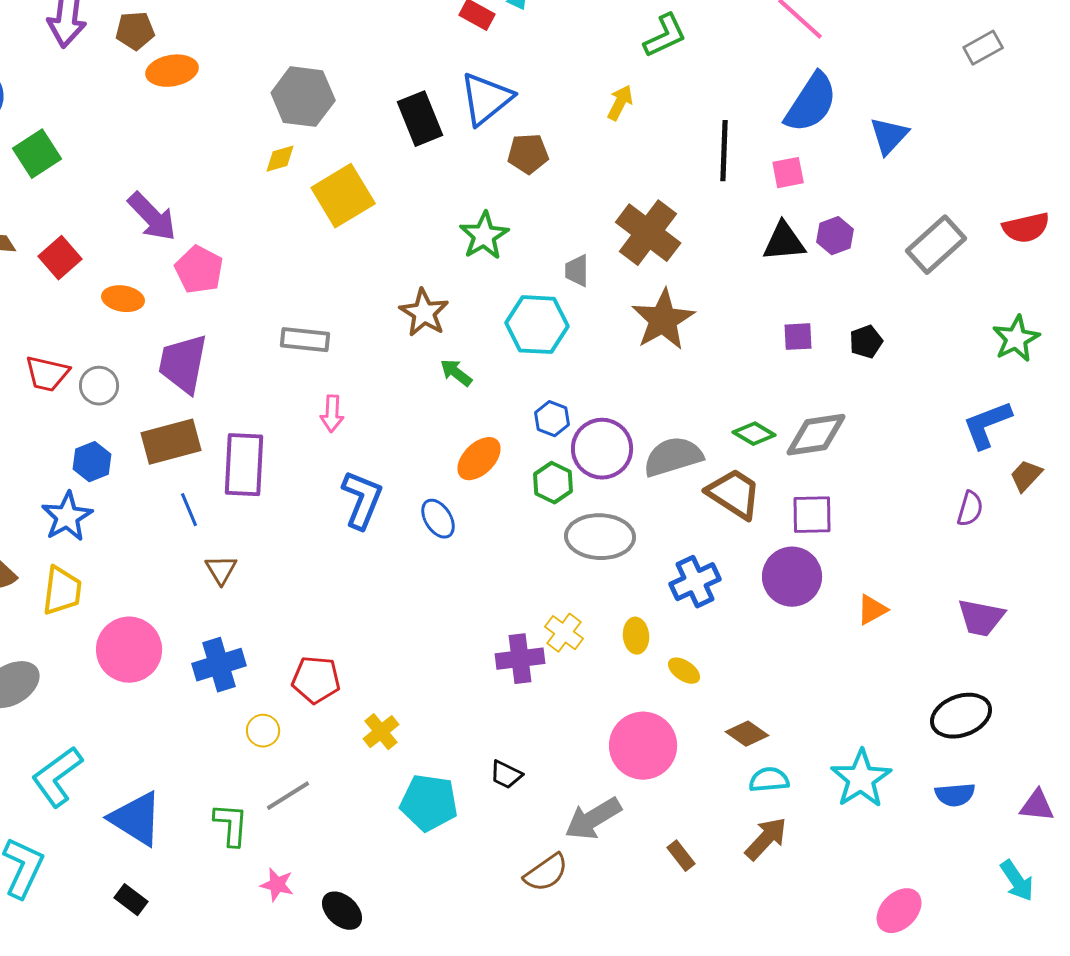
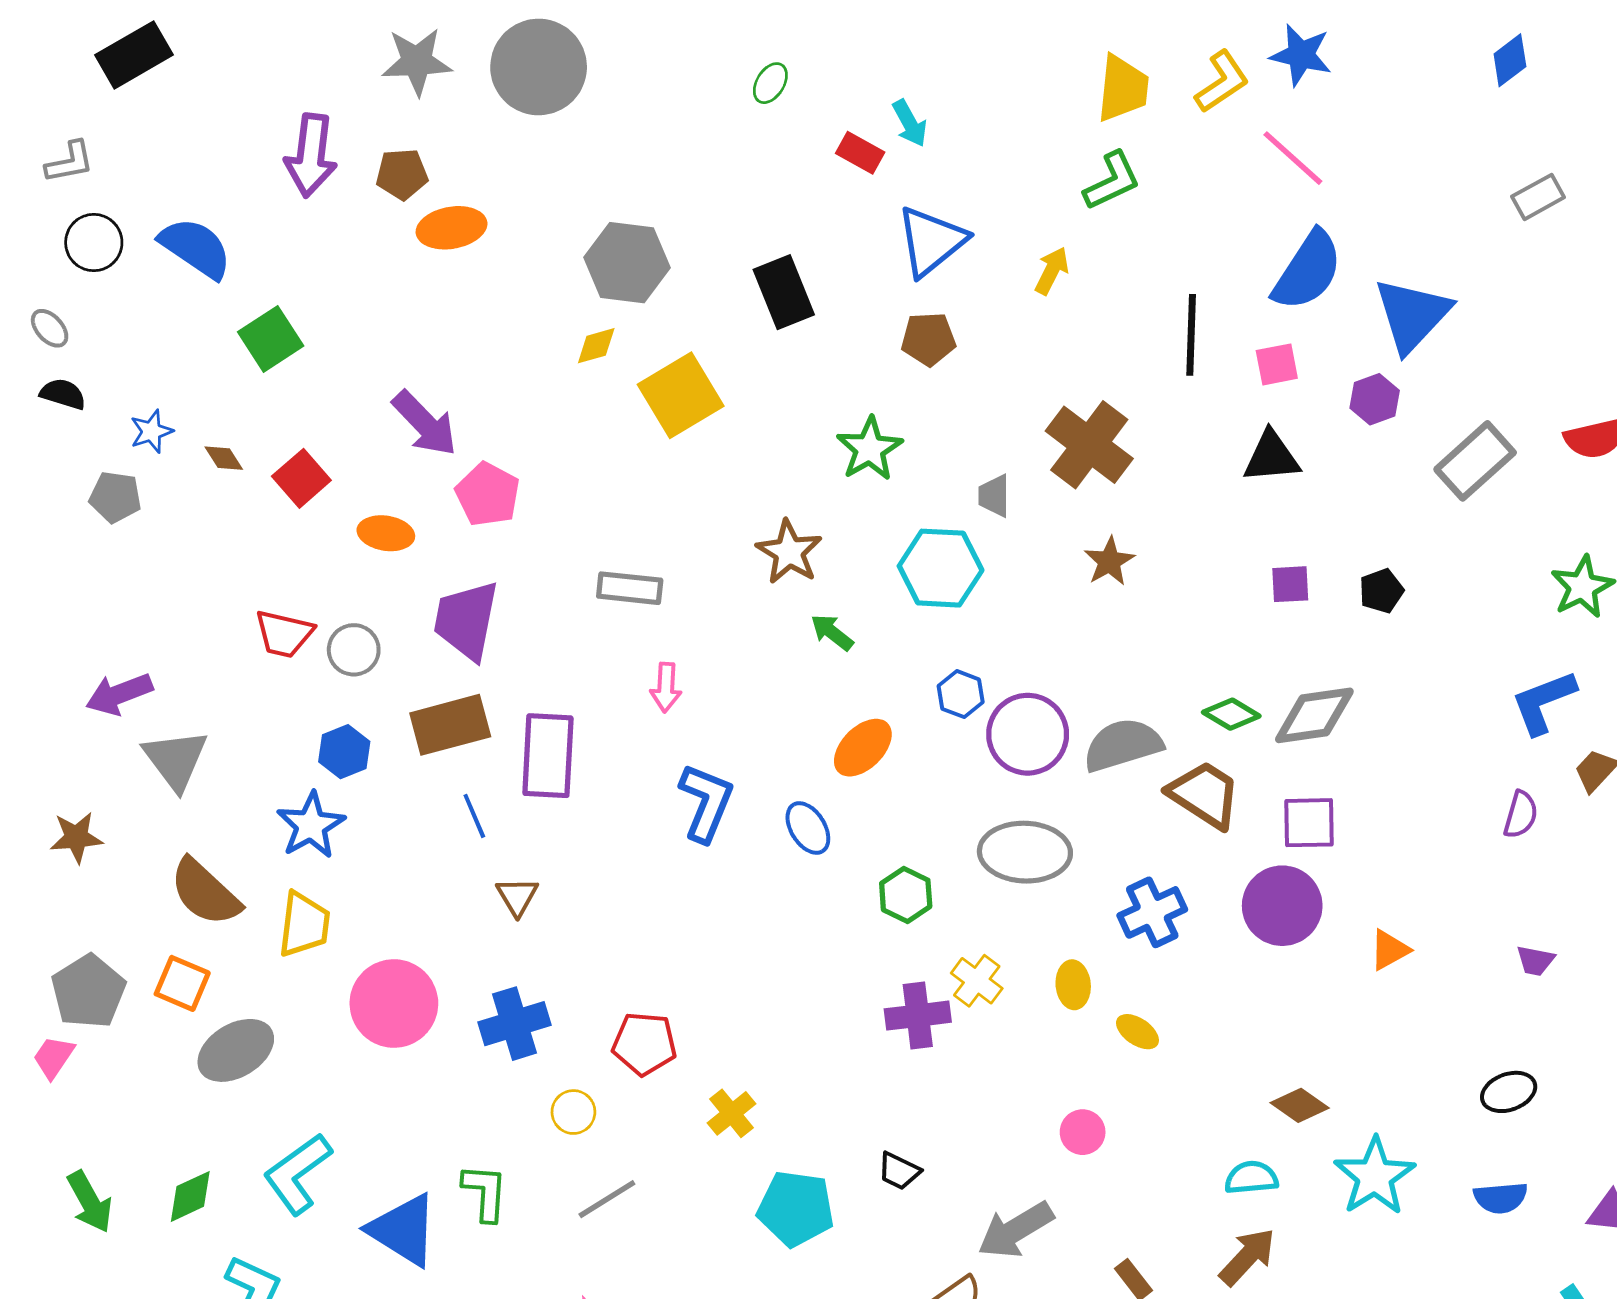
blue triangle: (486, 99) -> (931, 241), moved
blue triangle: (889, 136) -> (1412, 315), size x1.5
purple hexagon: (835, 236) -> (1375, 399), moved
brown star: (663, 320) -> (1109, 561), size x0.6
green hexagon: (553, 483) -> (906, 895), moved
purple trapezoid: (981, 618) -> (1535, 961), size x0.6
black ellipse: (961, 716) -> (1509, 1092), size x0.7
brown diamond: (747, 734) -> (1300, 1105), moved
pink circle: (643, 746) -> (1083, 1132), size x0.5
green L-shape: (231, 825) -> (485, 1192), moved

